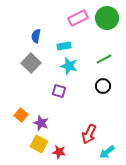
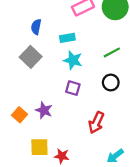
purple square: (59, 91) -> (73, 88), moved
purple star: (41, 123) -> (44, 110), moved
red arrow: (89, 134) -> (96, 123), moved
yellow square: (39, 144) -> (39, 147), turned -30

